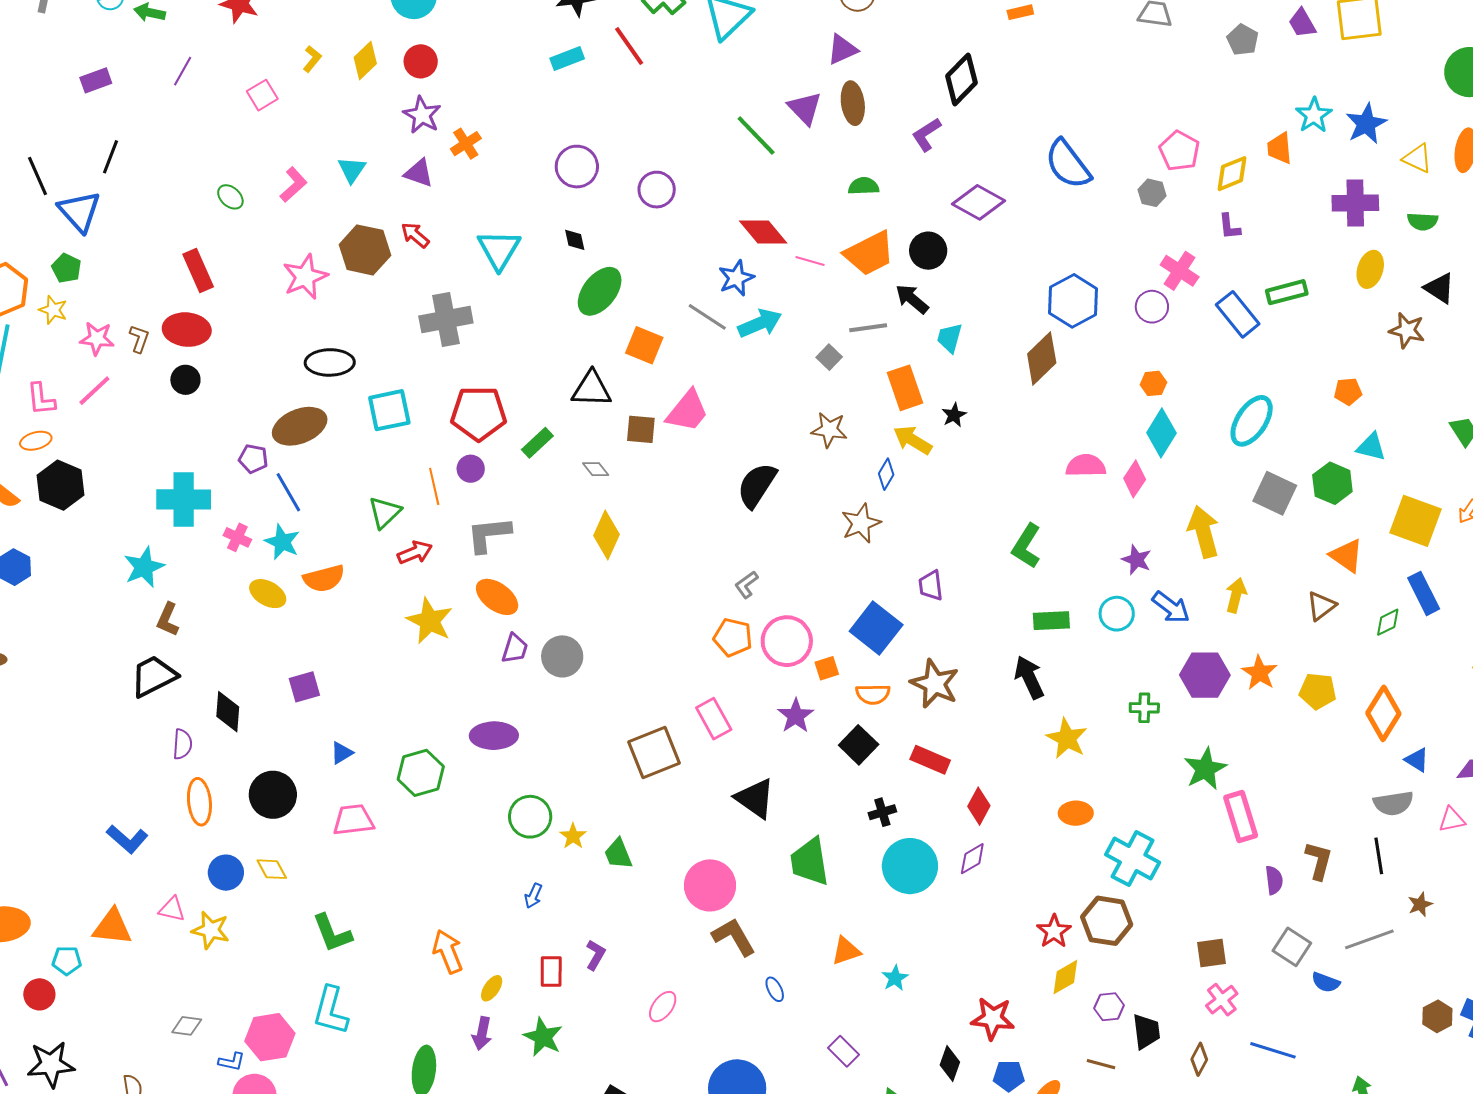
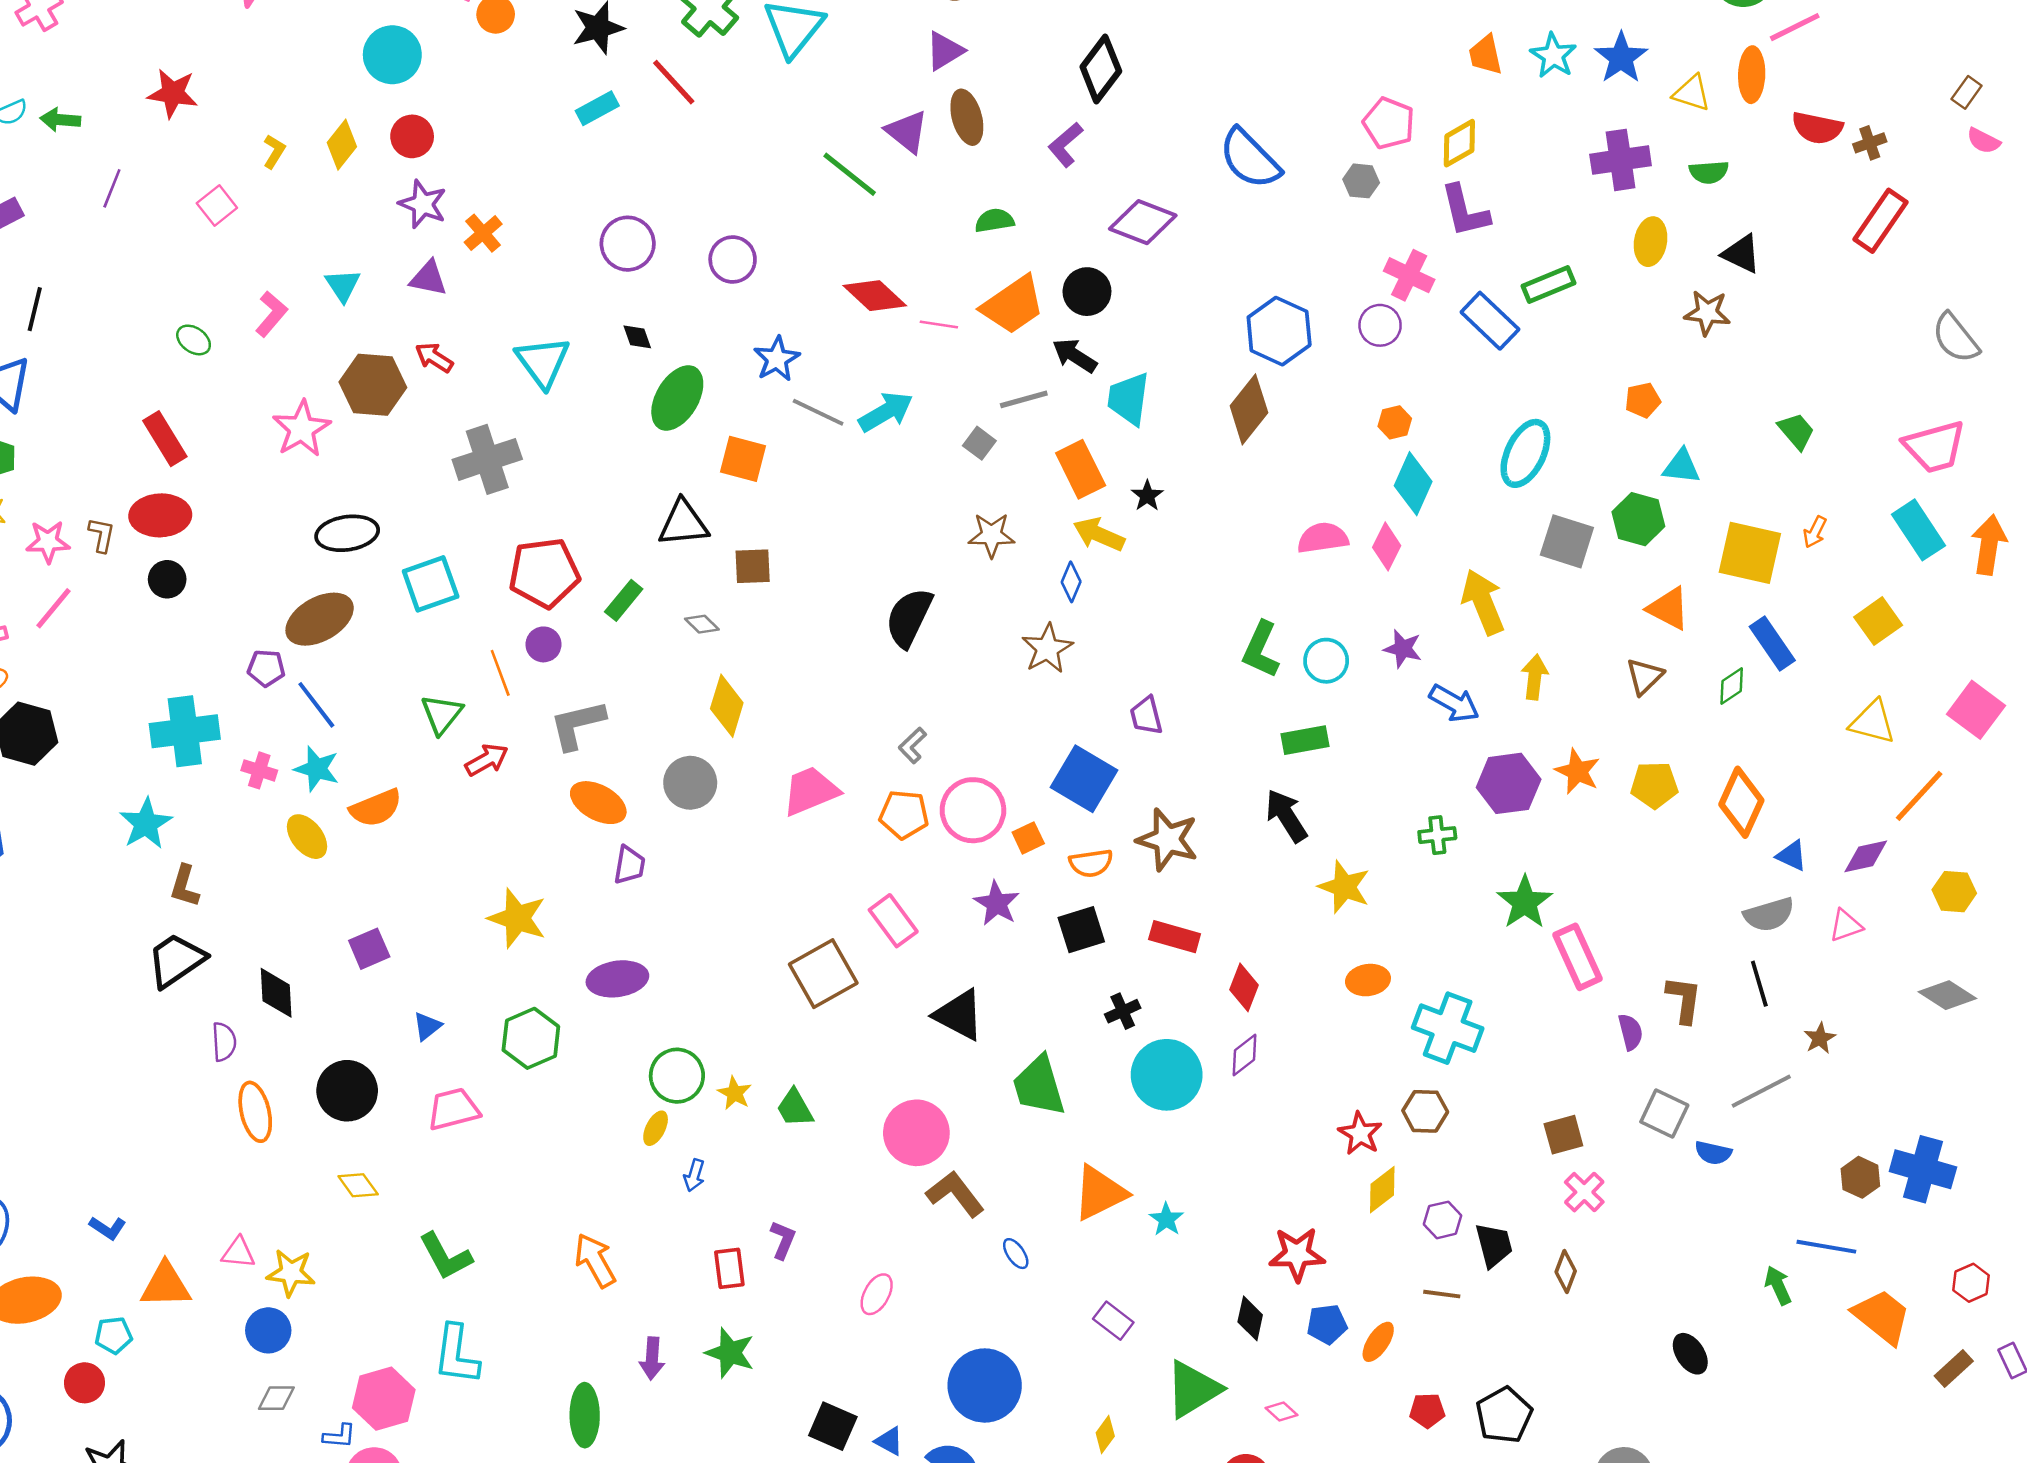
orange trapezoid: (1279, 148) -> (1486, 55), moved
purple L-shape: (1229, 227) -> (1465, 211), size x1.6
blue star: (736, 278) -> (777, 359), moved
cyan trapezoid: (950, 338) -> (1129, 399), size x1.4
pink trapezoid: (687, 411) -> (810, 791), moved, turned -144
yellow ellipse: (268, 594) -> (307, 837), turned 30
cyan circle: (1117, 614) -> (1326, 661), moved
yellow star: (430, 621) -> (517, 918), moved
gray circle: (562, 656) -> (690, 783), moved
black square: (859, 745) -> (1081, 930), turned 36
blue L-shape: (127, 839) -> (108, 1228), moved, size x0.7
blue circle: (226, 873) -> (268, 1330), moved
brown hexagon: (1107, 921) -> (1425, 1111), size x0.7
orange triangle: (846, 951) -> (1100, 1193), size x1.5
yellow ellipse: (492, 988) -> (656, 1128), moved
blue line: (1273, 1050) -> (1826, 1247), moved

